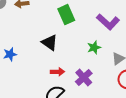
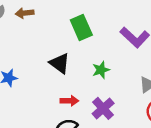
green star: (94, 47) -> (101, 70), moved

